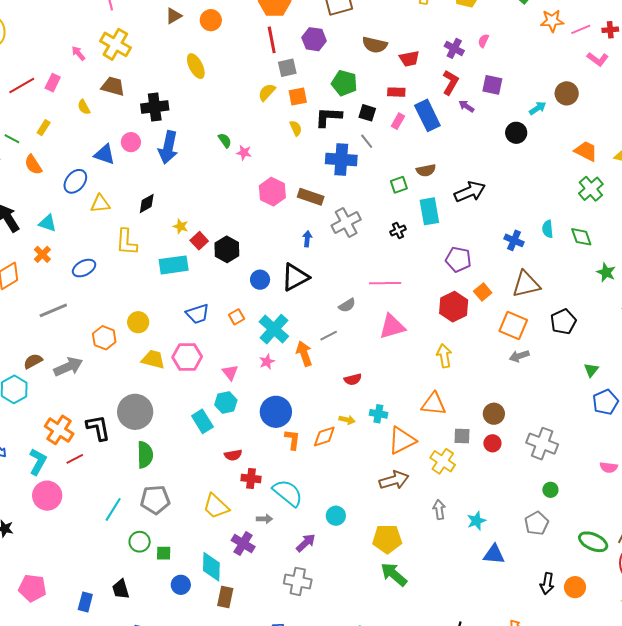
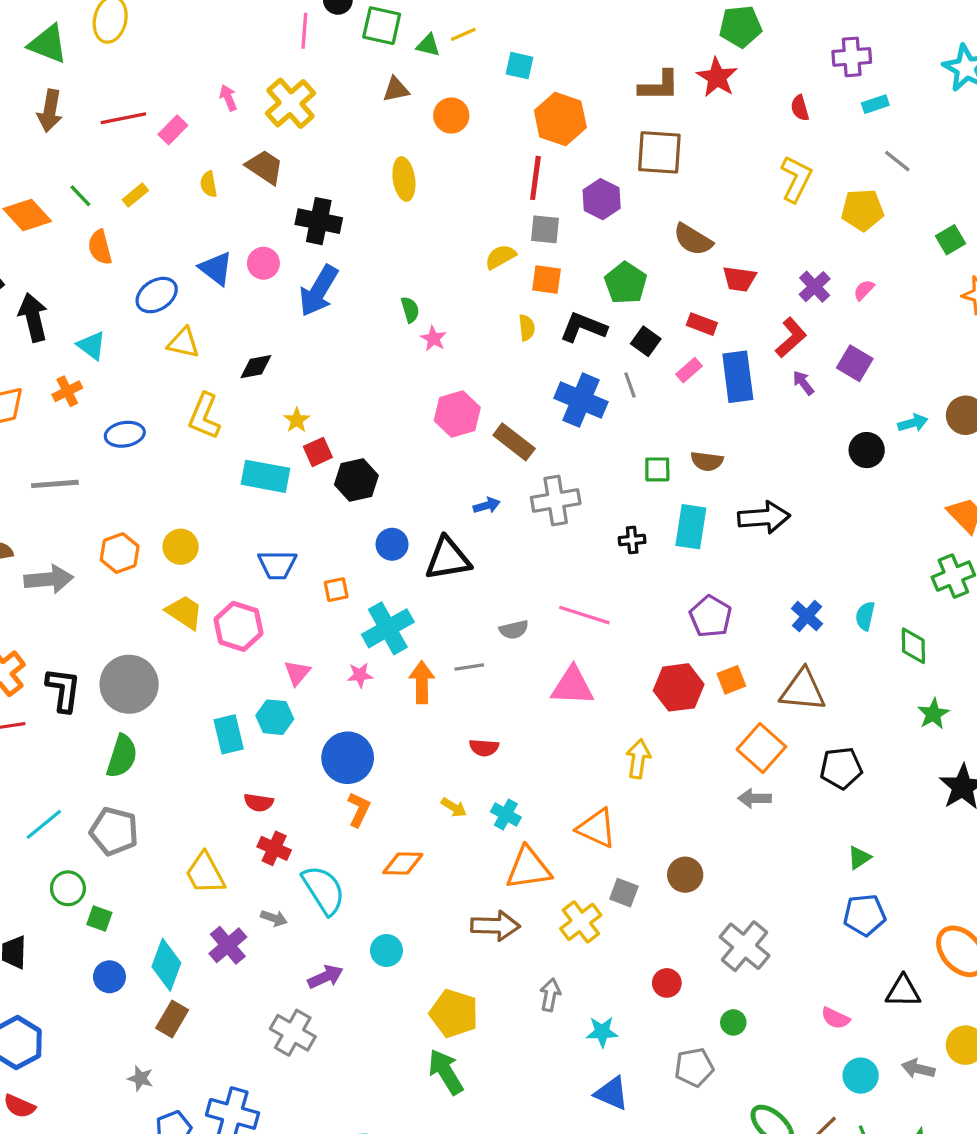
blue arrow: (307, 239) -> (487, 505), turned 49
orange diamond: (324, 437) -> (403, 864), moved
red circle: (492, 443) -> (667, 983), moved

